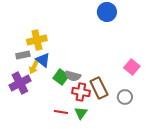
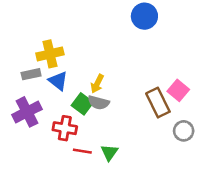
yellow arrow: (34, 67) -> (97, 84), moved
brown rectangle: (99, 88) -> (158, 103), moved
red cross: (81, 92) -> (65, 128), moved
gray circle: (125, 97) -> (184, 131), moved

